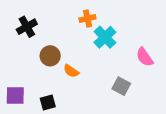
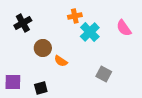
pink semicircle: (145, 57) -> (124, 28), moved

